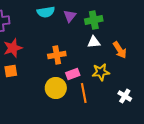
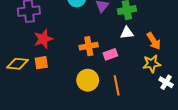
yellow star: (101, 72) -> (152, 64), moved
pink rectangle: (73, 74) -> (110, 54), moved
white cross: (125, 96) -> (166, 82), moved

